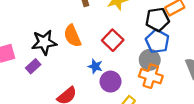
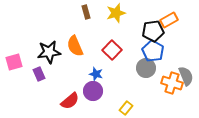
purple rectangle: (33, 66) -> (39, 74), turned -72
orange cross: (151, 76) -> (172, 83), moved
purple circle: (111, 82) -> (93, 91), moved

